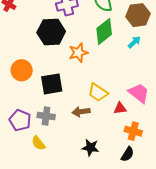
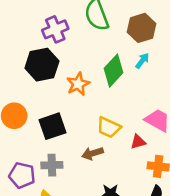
green diamond: (104, 31) -> (114, 71), moved

